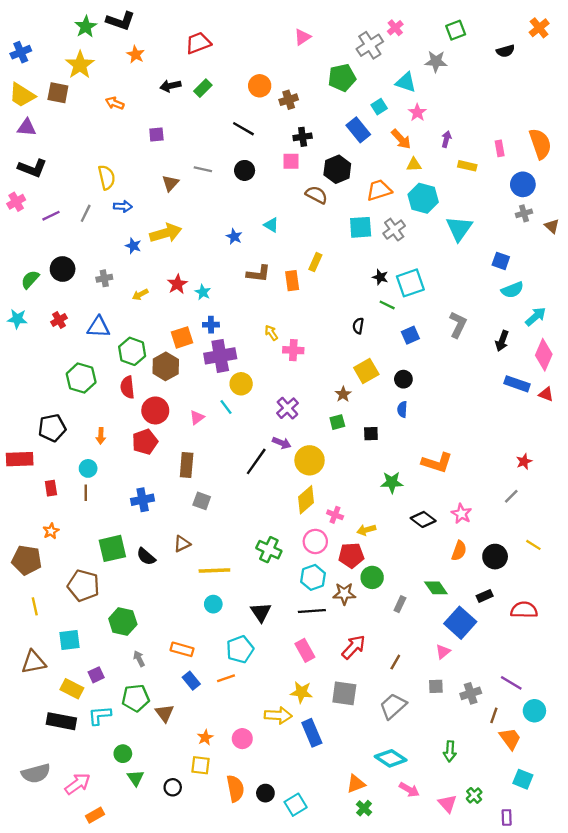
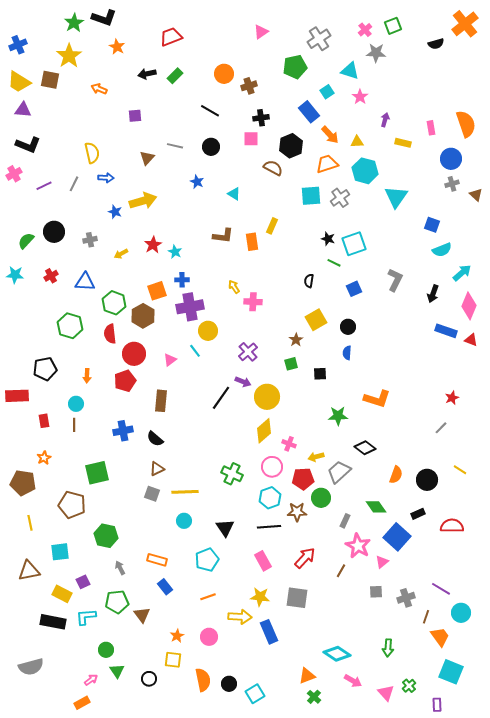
pink cross: (395, 28) -> (365, 30), moved
orange cross: (539, 28) -> (465, 24), size x1.5
orange arrow: (401, 139) -> (330, 135), moved
blue star: (234, 237) -> (197, 182), moved
gray square: (202, 501) -> (152, 494), moved
pink star: (461, 514) -> (358, 546), moved, size x1.4
black semicircle: (146, 557) -> (155, 439), moved
orange line: (226, 678) -> (208, 597), moved
gray trapezoid: (393, 706) -> (339, 472), moved
cyan square: (523, 779) -> (451, 672), size x1.4
pink arrow: (78, 784) -> (91, 680), moved, size x0.6

